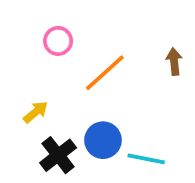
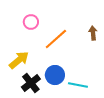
yellow arrow: (36, 112) -> (19, 60), size x1.5

